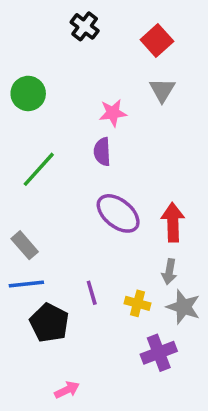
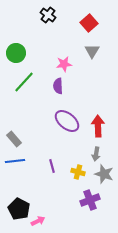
green line: (39, 169) -> (24, 82), moved
black pentagon: (49, 323) -> (19, 209), moved

